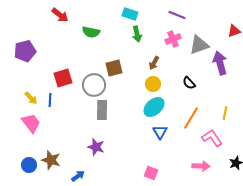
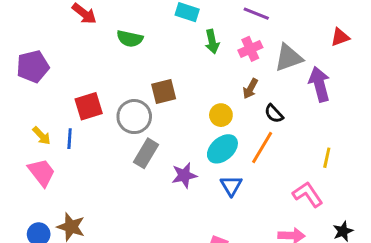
green arrow: (137, 34) -> (212, 42), moved
brown arrow: (154, 63) -> (250, 89), moved
gray rectangle: (102, 110) -> (146, 153), turned 30
orange line: (191, 118) -> (262, 147), moved
purple star: (96, 147) -> (184, 175), moved, turned -30

